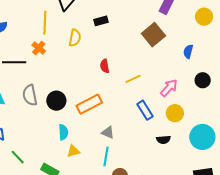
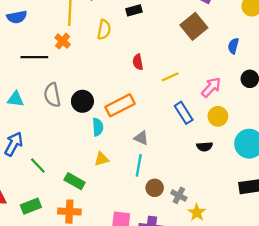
cyan semicircle: (63, 132) -> (98, 127), moved

